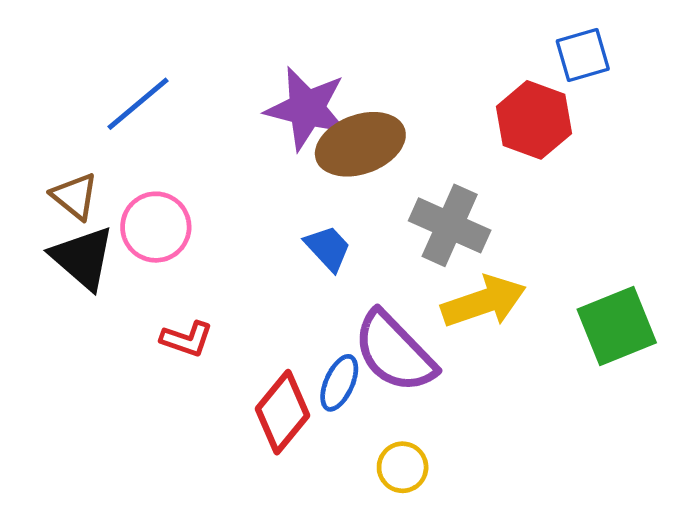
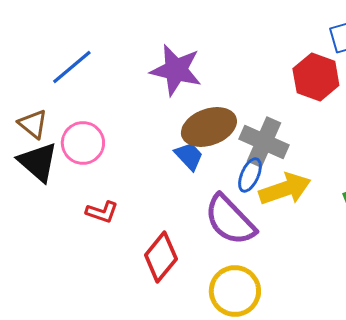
brown ellipse: (360, 144) -> (209, 127), moved
blue ellipse: (339, 383) -> (250, 175), moved
yellow circle: (403, 467) -> (235, 291), size x1.6

